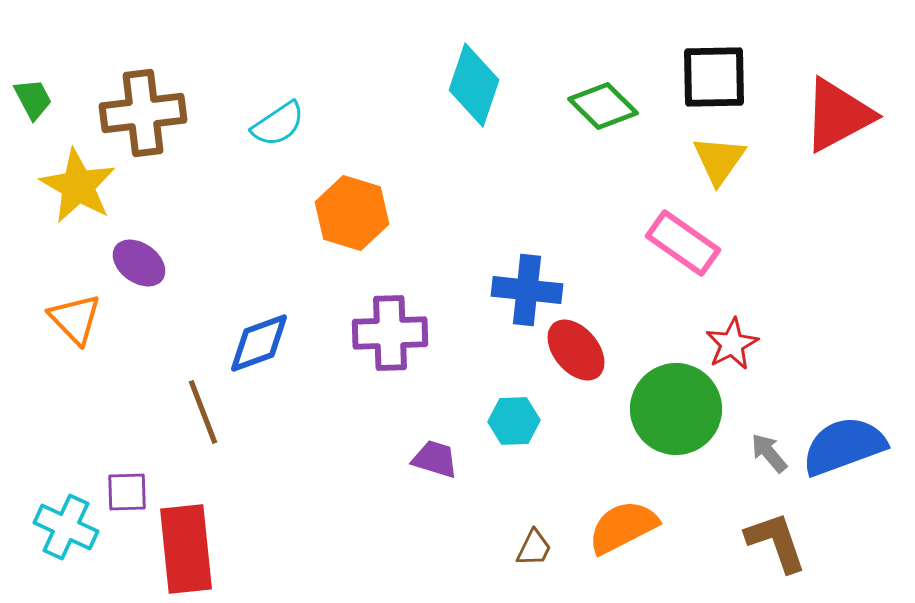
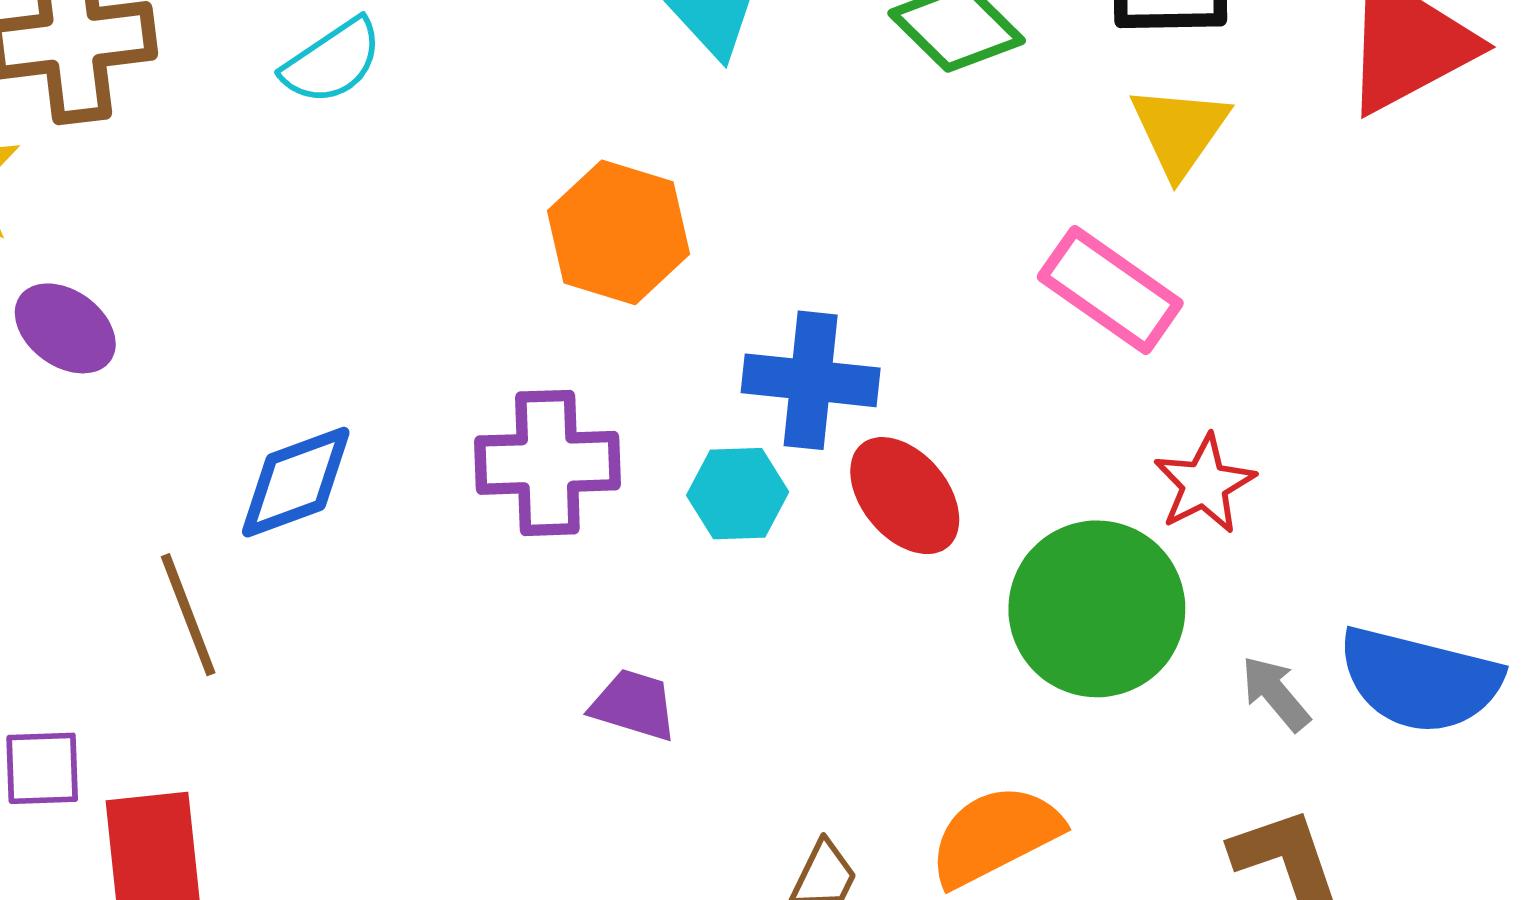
orange hexagon: (352, 213) -> (619, 232), moved
cyan hexagon: (514, 421) -> (738, 494), moved
blue semicircle: (844, 446) -> (1420, 680), turned -146

